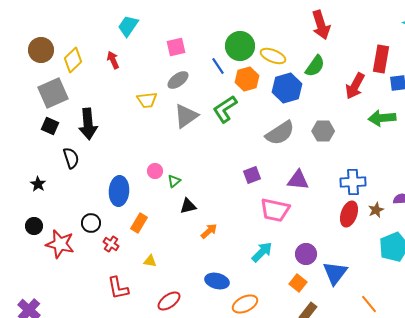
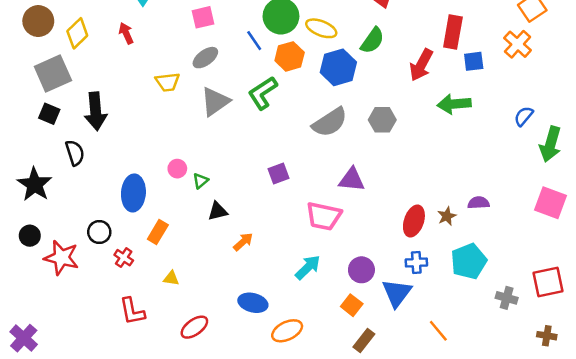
purple square: (252, 175) -> (279, 173), moved
blue cross: (353, 182) -> (416, 262), moved, size x0.7
black star: (38, 184) -> (35, 184), size x1.8

